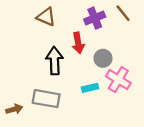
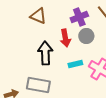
gray circle: (103, 58) -> (86, 36), moved
cyan rectangle: (90, 88) -> (75, 64), moved

